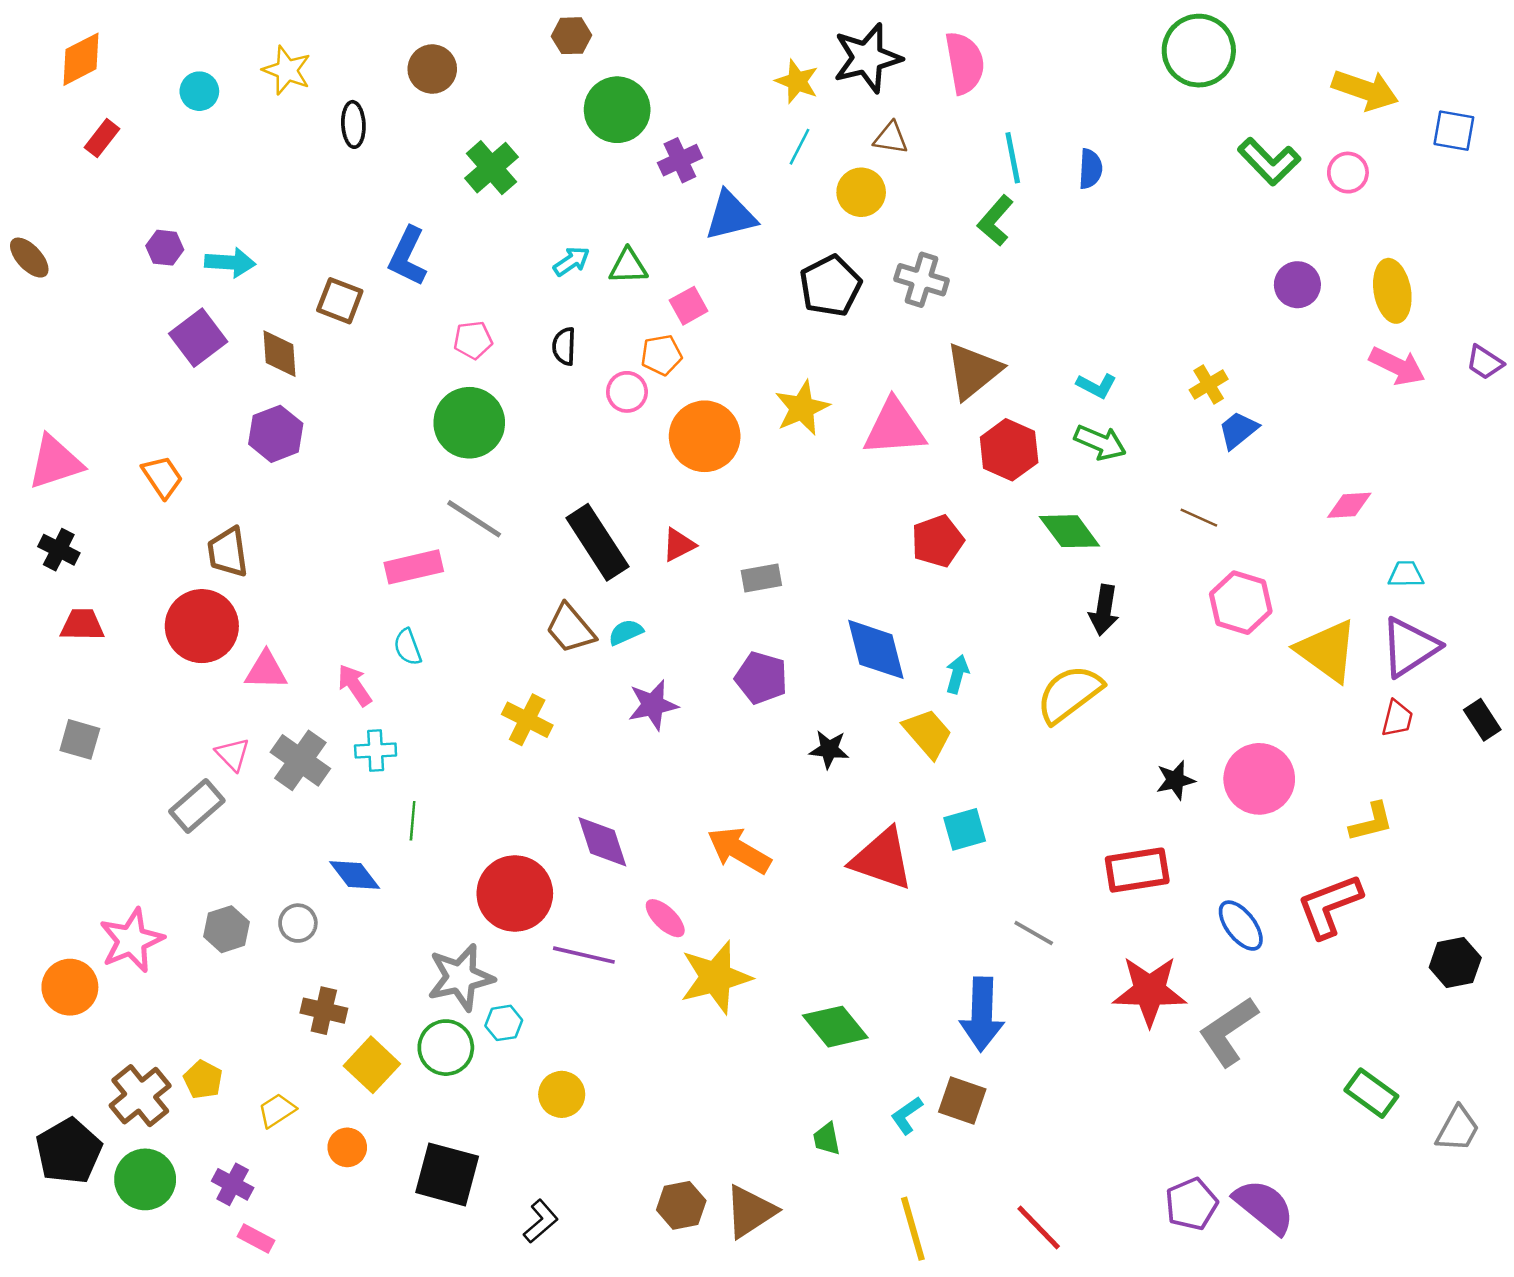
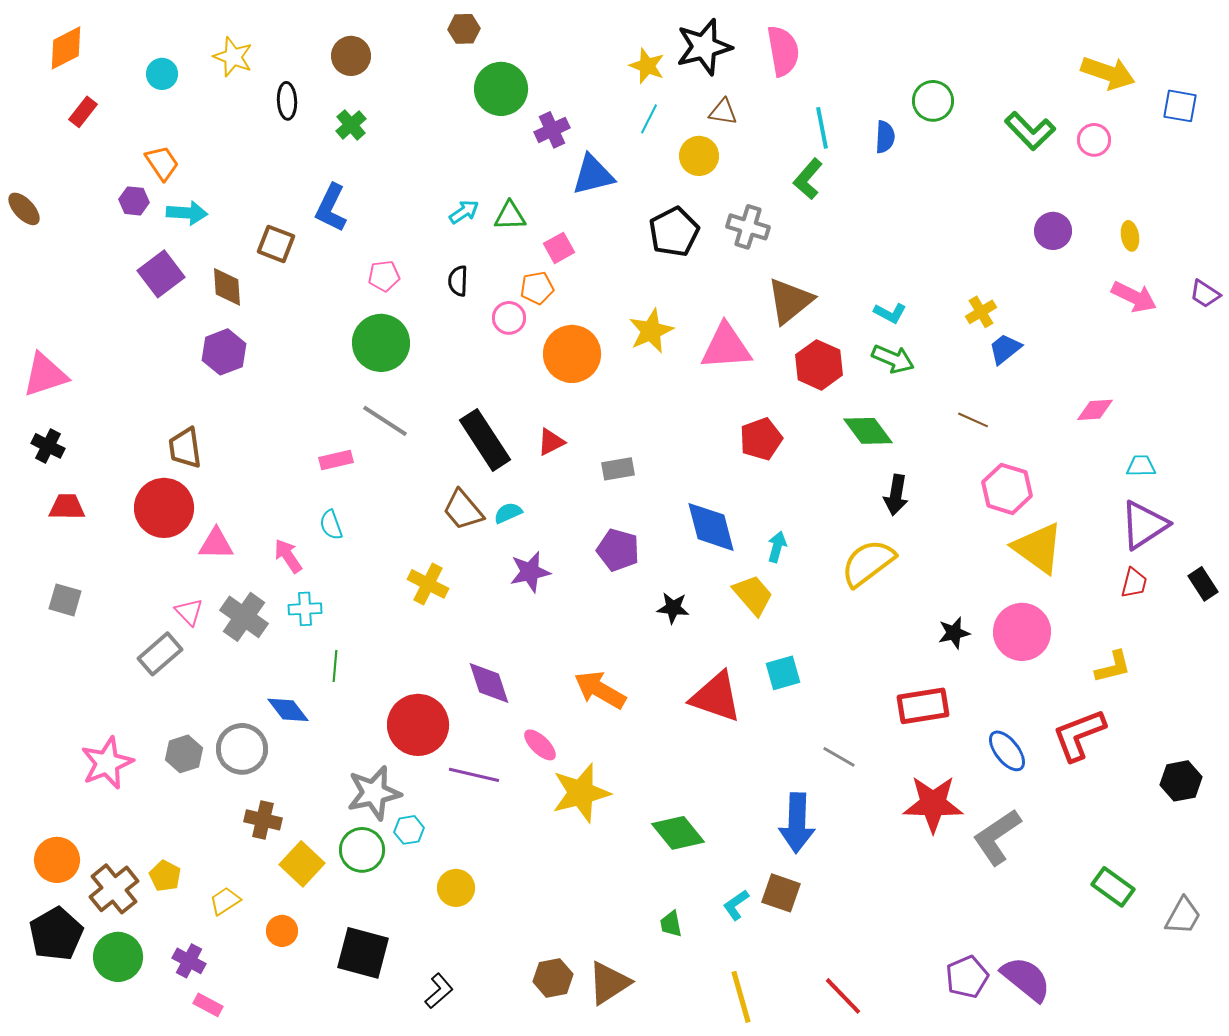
green circle: (1199, 51) -> (933, 101), moved, size x0.7
green cross: (491, 168) -> (351, 125), moved, size x0.7
yellow ellipse: (1392, 291) -> (1130, 236), size x0.6
orange trapezoid: (162, 477) -> (162, 163), moved
pink rectangle: (414, 567) -> (336, 460), size x0.7
yellow triangle: (1327, 651) -> (1038, 548), moved
gray circle: (298, 923) -> (242, 749), size x1.6
orange circle: (70, 987) -> (57, 860), moved

